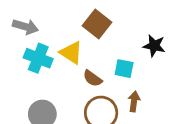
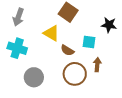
gray arrow: (25, 27) -> (18, 17), turned 96
cyan cross: (38, 58) -> (17, 48), moved

